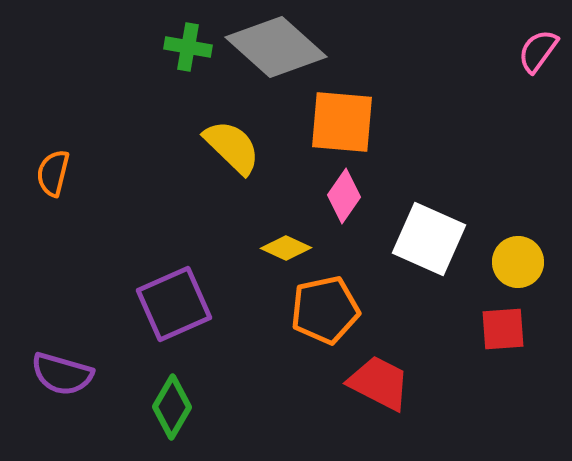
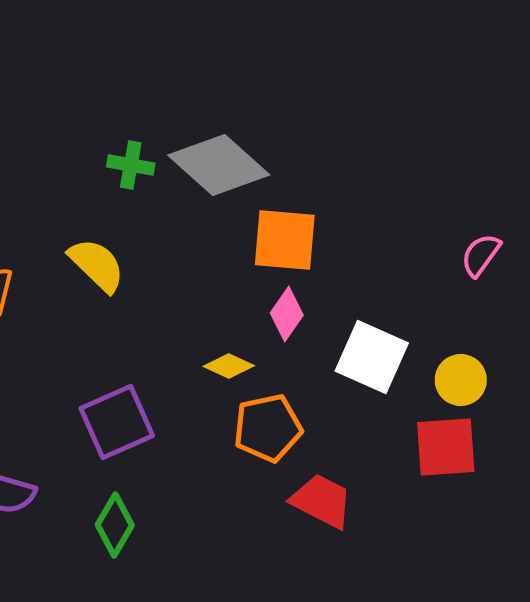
pink semicircle: (538, 51) -> (481, 255), moved
yellow semicircle: (232, 147) -> (97, 265), moved
red square: (503, 329) -> (446, 447), size x1.4

